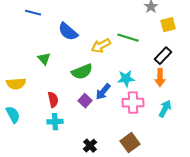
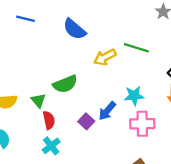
blue semicircle: (68, 32) -> (75, 29), moved
green triangle: (44, 59) -> (38, 100), moved
green semicircle: (82, 72) -> (65, 84), moved
cyan cross: (55, 122) -> (51, 146), turned -35

